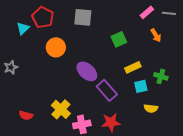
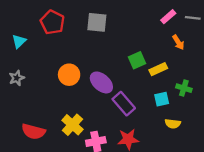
cyan triangle: (23, 28) -> (19, 41), moved
green square: (119, 39) -> (137, 60), moved
orange circle: (56, 47) -> (69, 75), moved
yellow rectangle: (133, 67) -> (158, 69), moved
red semicircle: (26, 115) -> (33, 131), size x1.5

